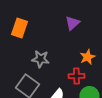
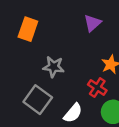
red cross: (76, 76) -> (97, 87), turned 35

